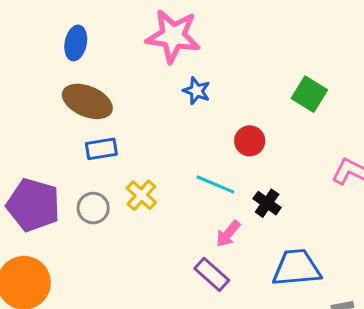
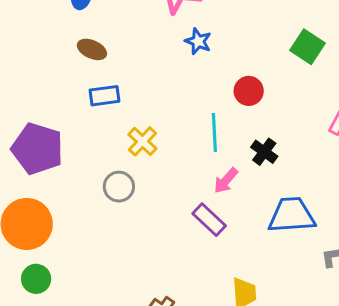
brown ellipse: (87, 101) -> (92, 49), size x0.6
cyan line: (215, 184) -> (214, 133), turned 63
gray circle: (93, 208) -> (119, 187), moved

